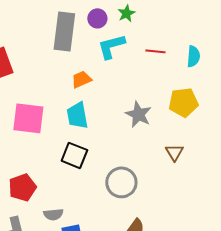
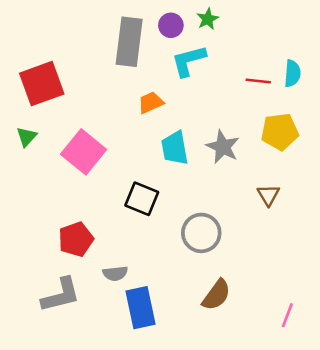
red line: (155, 51) -> (258, 81), moved
cyan trapezoid: (77, 115) -> (175, 148), moved
pink square: (28, 118) -> (84, 152), turned 32

